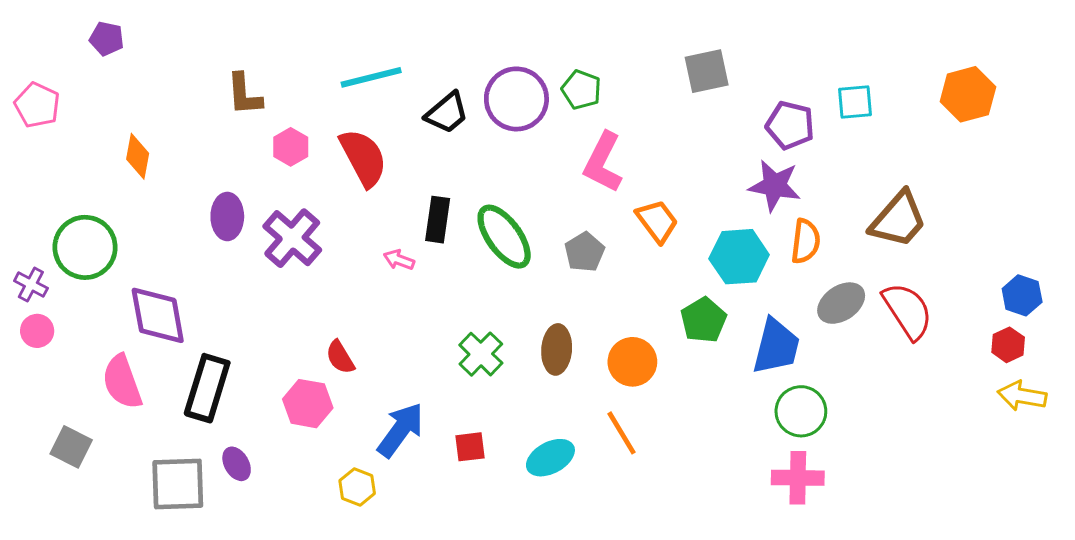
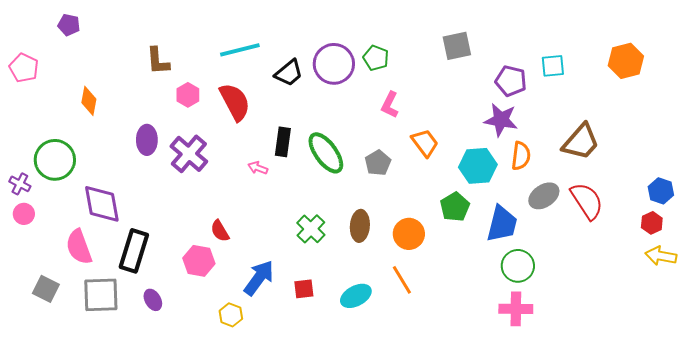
pink L-shape: (603, 162) -> (390, 105), size x0.7
gray square: (178, 484) -> (101, 295), moved

